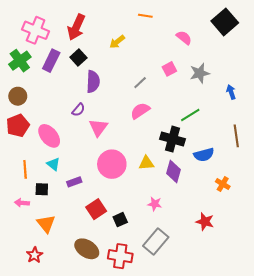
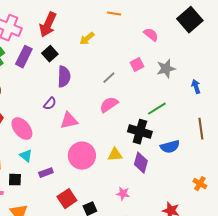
pink triangle: (98, 128) -> (69, 121), turned 42
orange cross: (223, 184) -> (200, 184), moved

